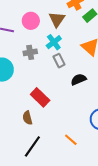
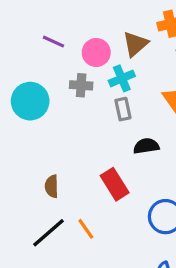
pink circle: (31, 21) -> (96, 53), moved
red rectangle: (40, 97) -> (115, 184), moved
orange line: (71, 140) -> (86, 229), moved

